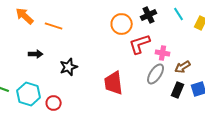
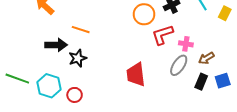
orange line: (54, 26) -> (81, 30), moved
black arrow: (36, 54) -> (56, 45), size x1.5
black star: (69, 67) -> (78, 58), moved

